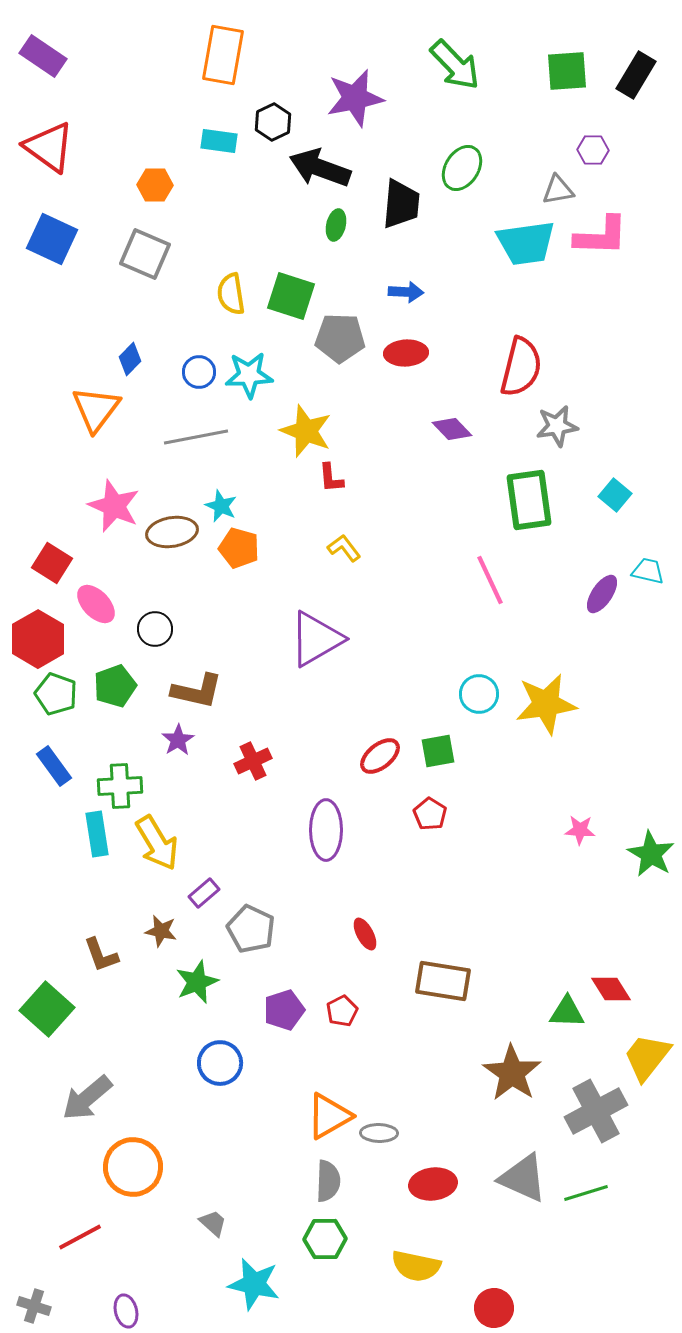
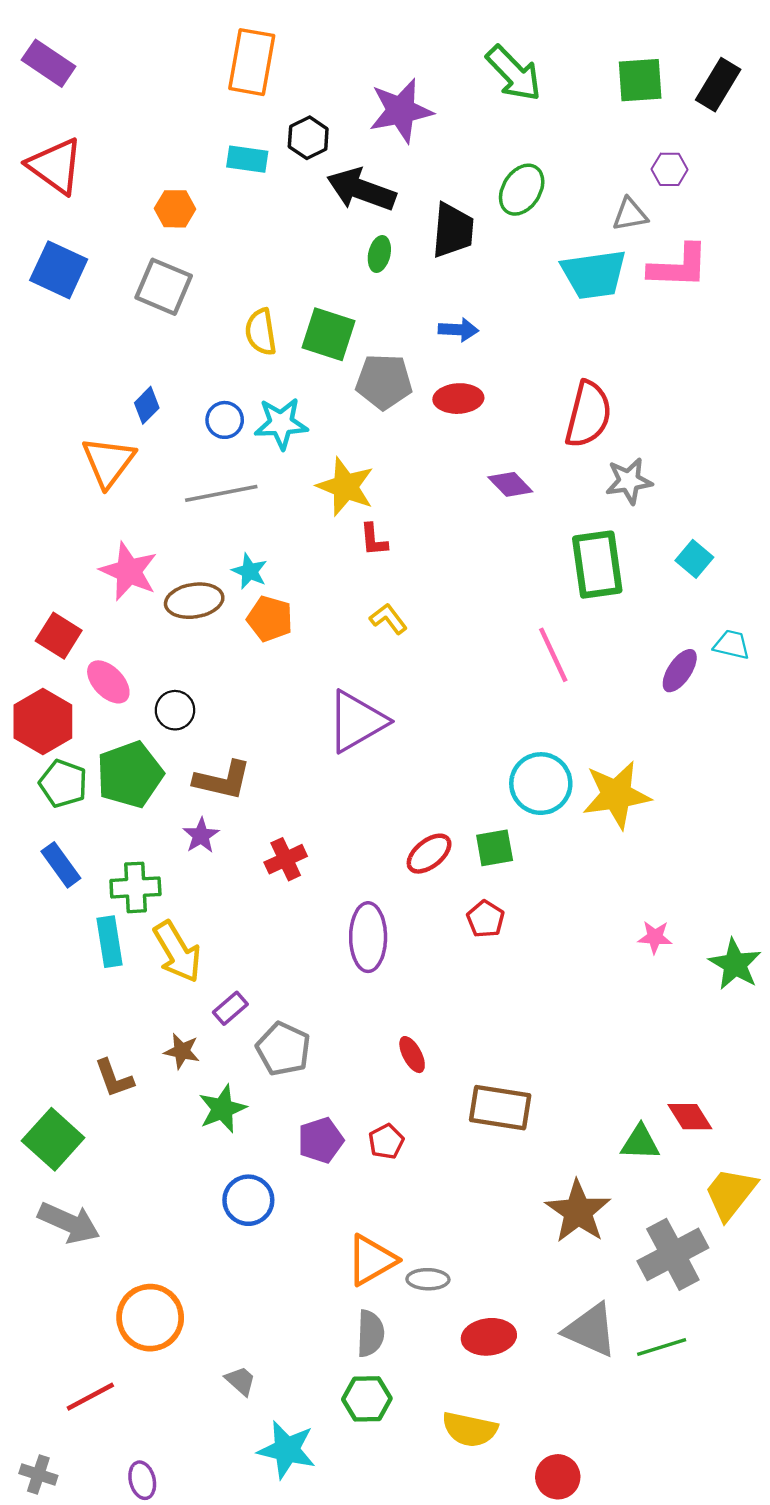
green pentagon: (115, 686) -> (130, 775), size x1.4
cyan circle: (479, 694) -> (541, 784), size x1.4
gray arrow: (87, 1098) -> (69, 1223), moved, turned -116

